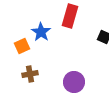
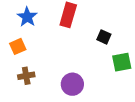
blue star: (41, 32) -> (27, 17), moved

